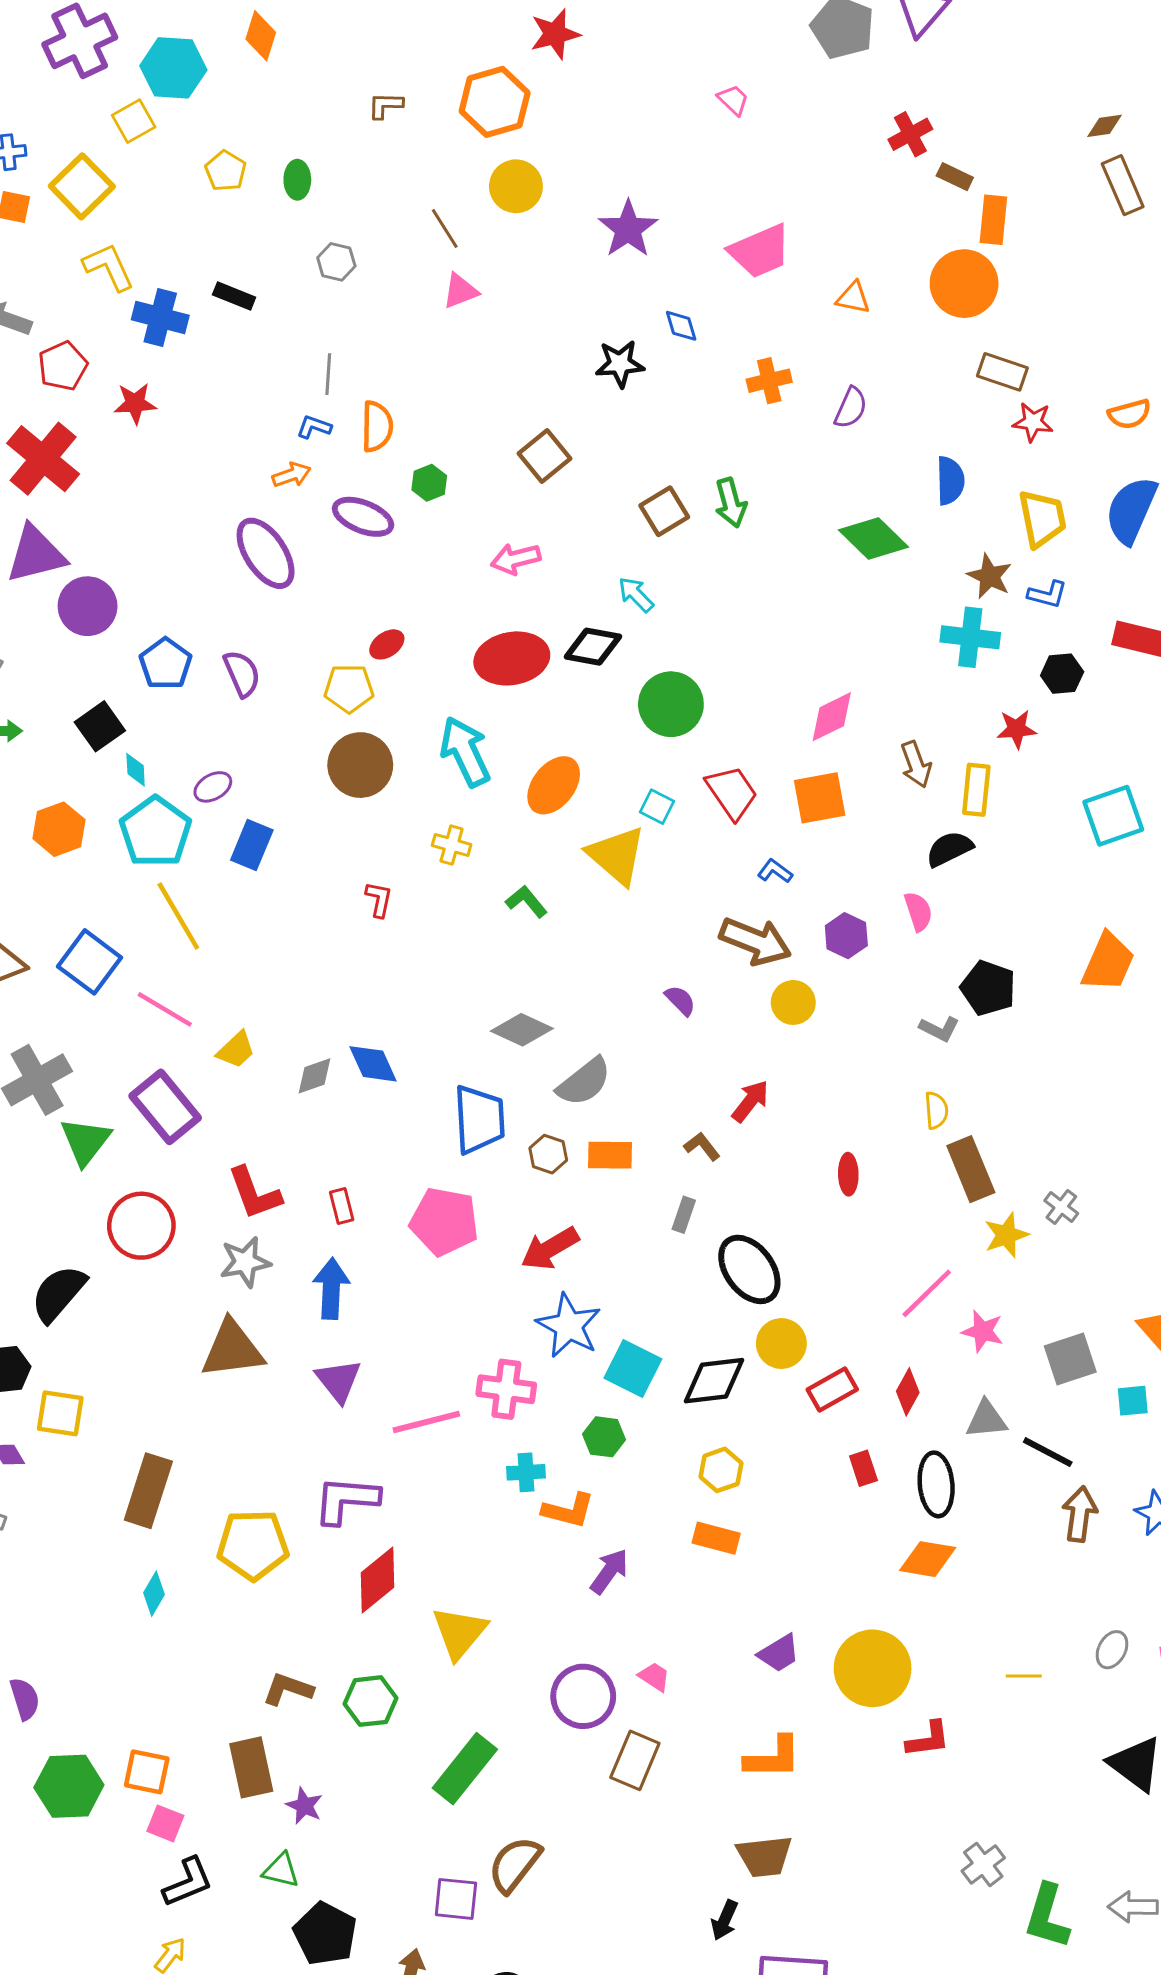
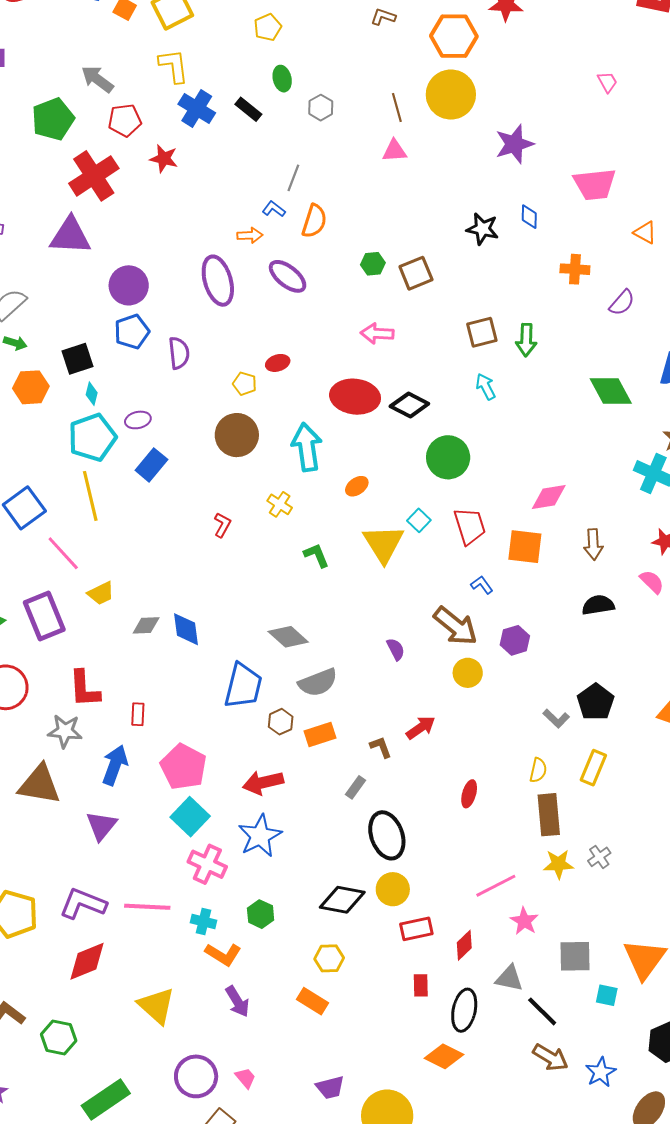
green ellipse: (297, 180) -> (282, 79), moved, turned -30
yellow circle: (516, 186) -> (451, 95), size x1.4
green hexagon: (429, 483) -> (373, 264), moved
cyan arrow: (636, 595) -> (486, 387), moved
purple circle: (88, 606) -> (129, 285), moved
yellow pentagon: (349, 688) -> (245, 384), size x0.7
orange ellipse: (554, 785) -> (357, 486), size x0.6
yellow rectangle: (976, 790) -> (593, 768), moved
orange hexagon: (59, 829) -> (31, 387), moved
pink semicircle: (918, 911) -> (652, 582), moved, turned -44
orange rectangle: (610, 1155) -> (320, 735), turned -36
pink pentagon: (444, 1221) -> (184, 767), moved
cyan square: (633, 1369) -> (190, 817), moved
pink line: (426, 1422) -> (147, 907), moved
brown arrow: (1080, 1514) -> (550, 1057), turned 96
purple arrow: (609, 1571) -> (237, 1001), turned 96
yellow triangle: (459, 1633) -> (156, 1006), moved, turned -45

